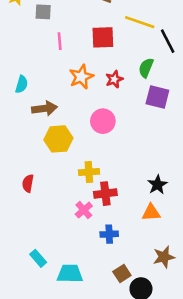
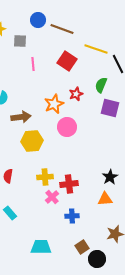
red square: (103, 37) -> (67, 61), turned 36
orange star: (81, 77) -> (54, 104), moved
yellow cross: (89, 172) -> (45, 177), moved
cyan rectangle: (38, 258) -> (10, 213), moved

